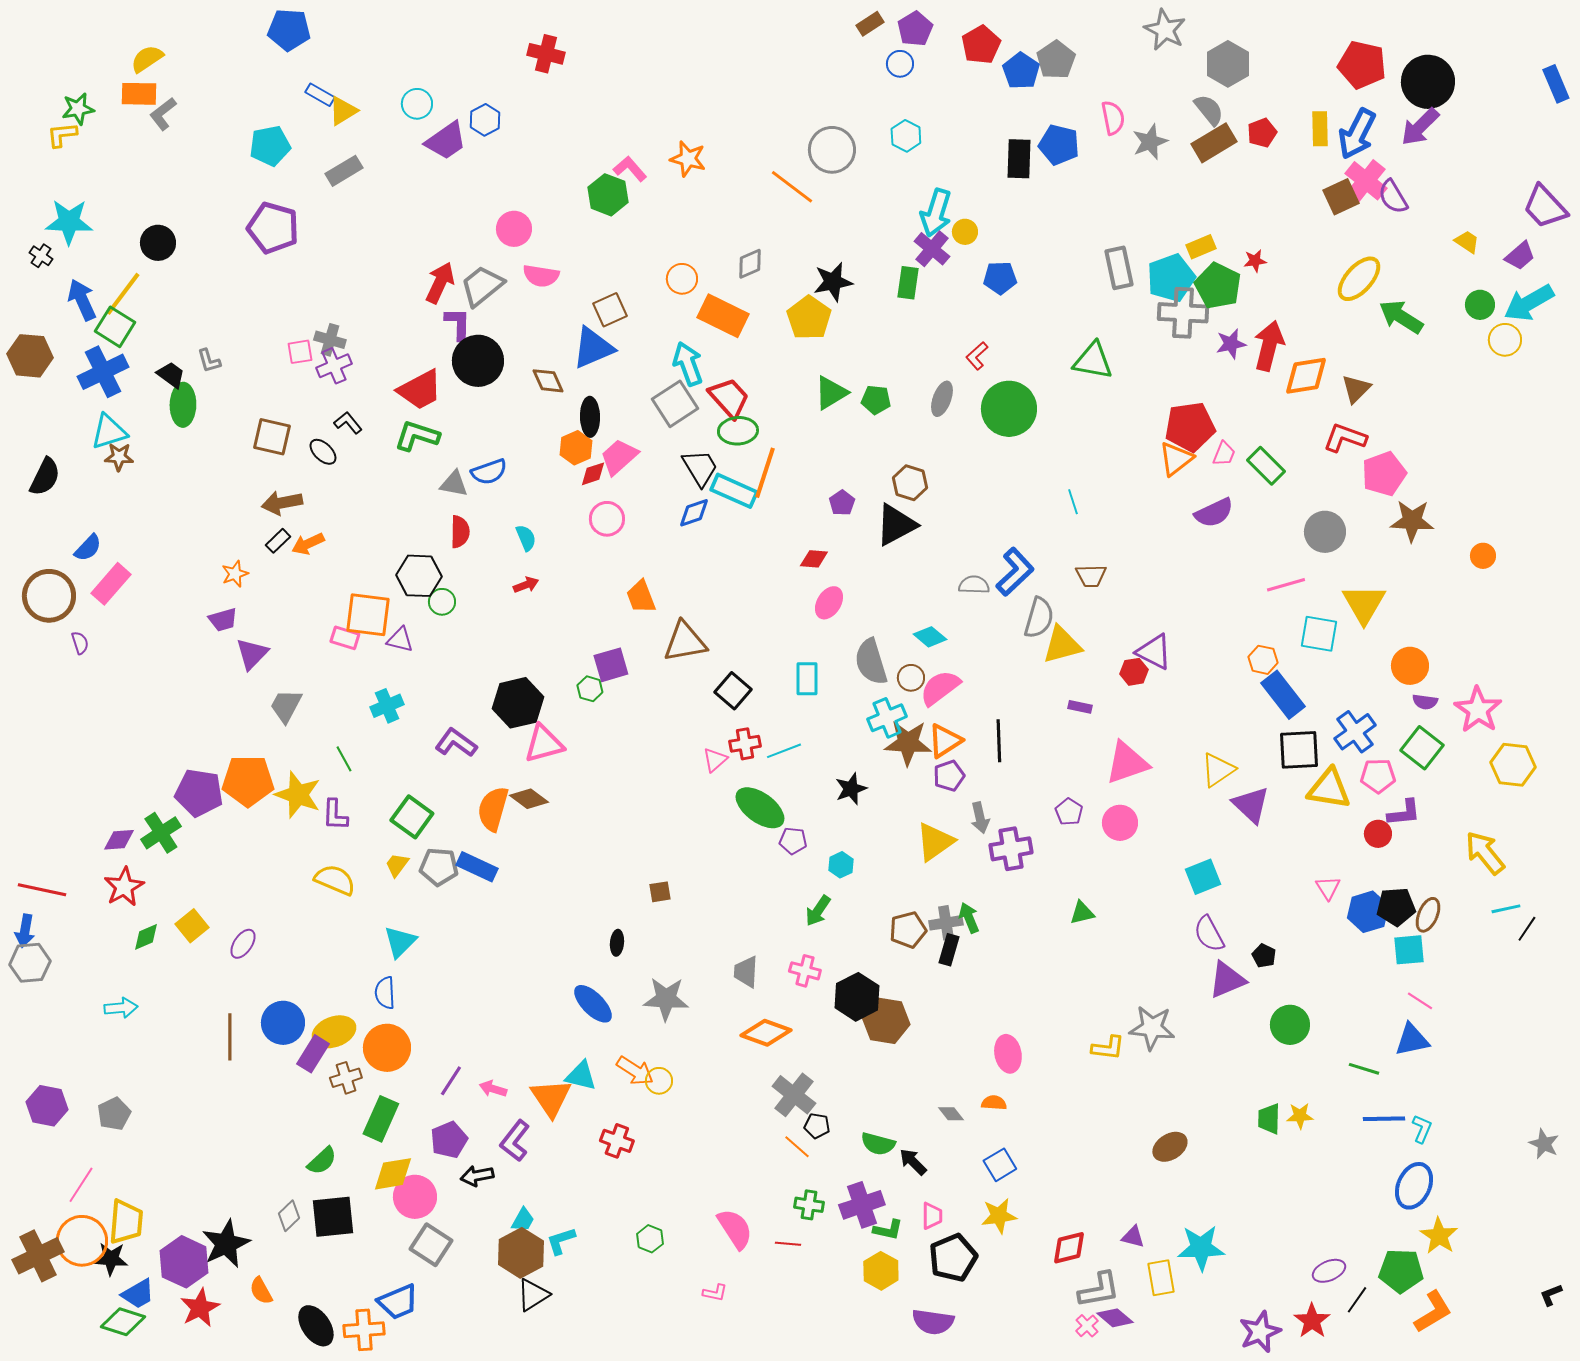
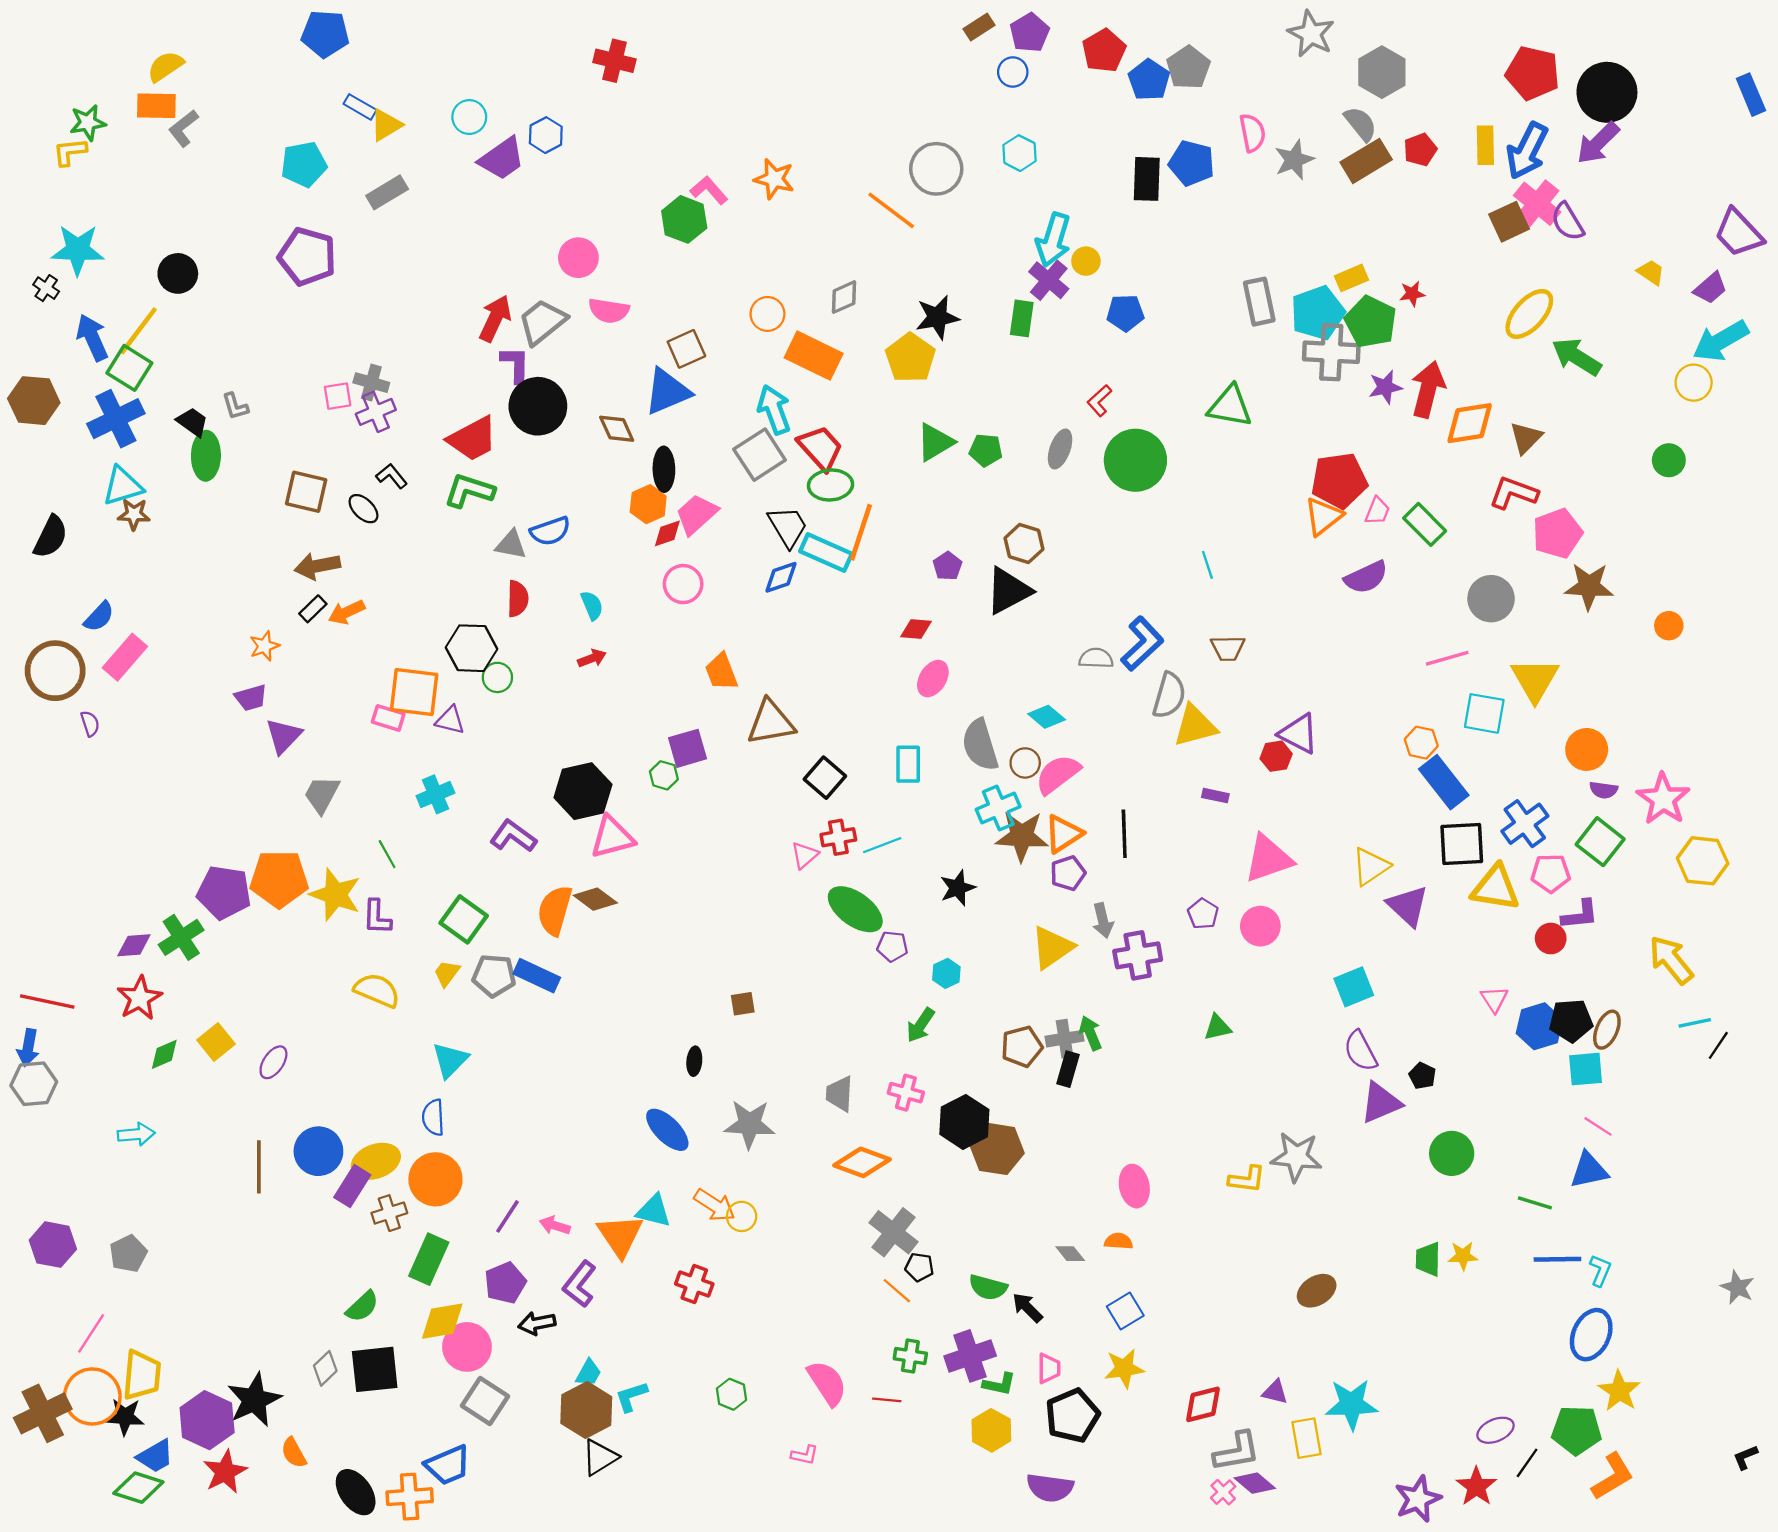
green circle: (1480, 305) -> (1669, 460), moved

